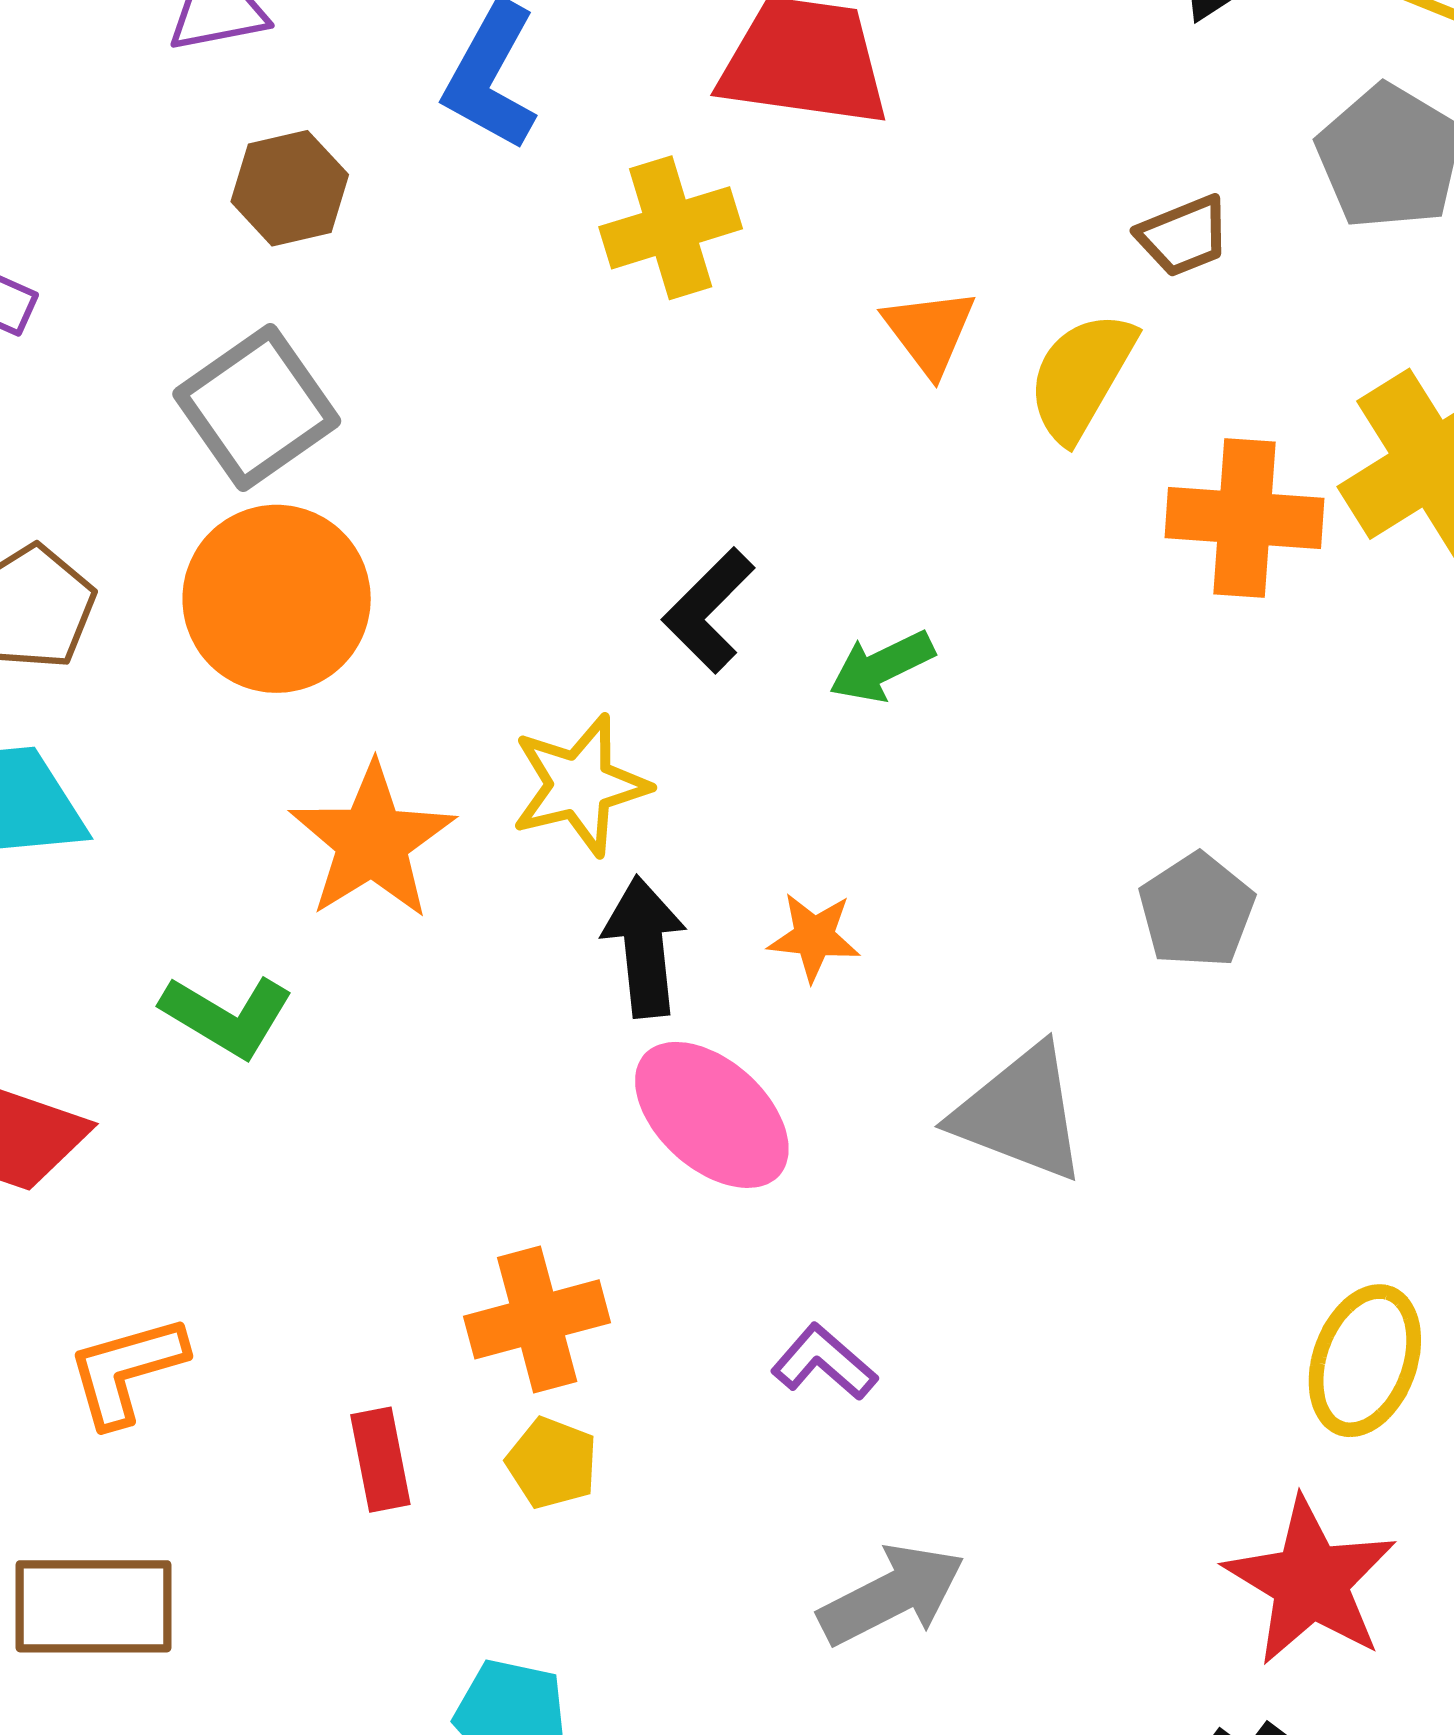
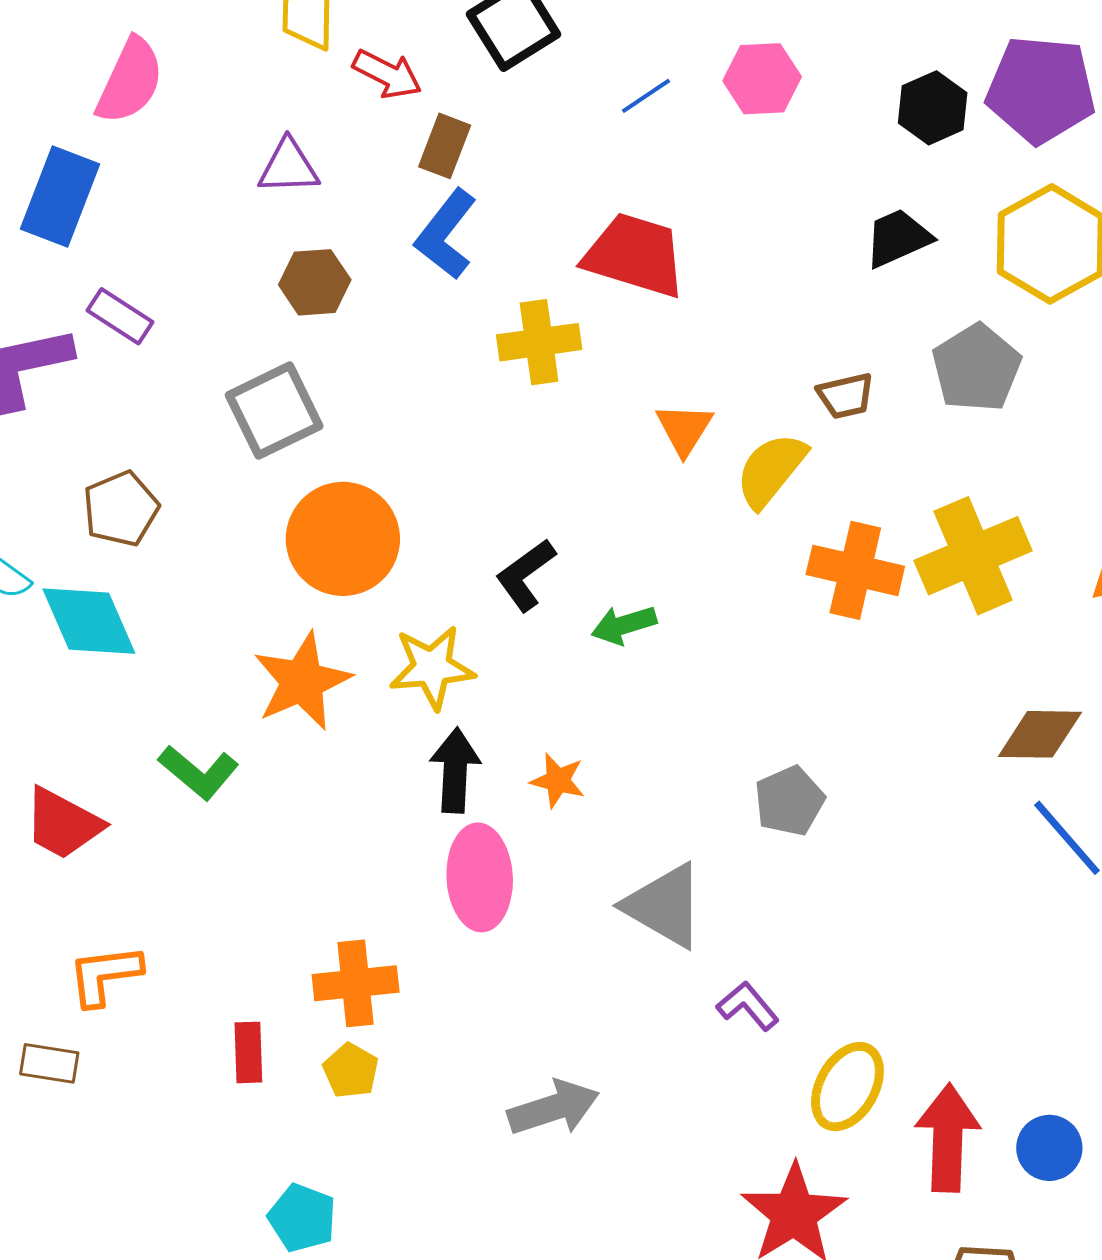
orange circle: (277, 599) -> (343, 539), moved
pink ellipse: (712, 1115) -> (480, 877), turned 36
purple L-shape: (824, 1362) -> (748, 1006), moved
gray arrow: (892, 1595) -> (554, 1108), moved
brown rectangle: (93, 1606) -> (49, 1063), moved, size x0.6

